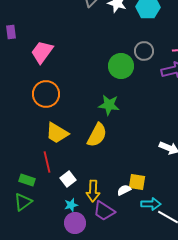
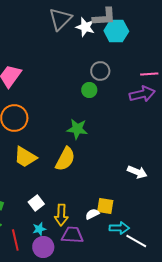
gray circle: (144, 51) -> (100, 71), moved
green circle: (121, 66) -> (89, 90), size x0.6
red line: (47, 162) -> (15, 240), moved
purple trapezoid: (104, 211) -> (72, 235), turned 150

